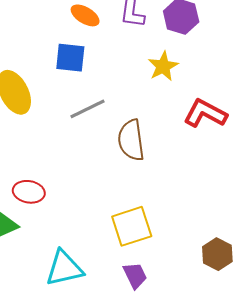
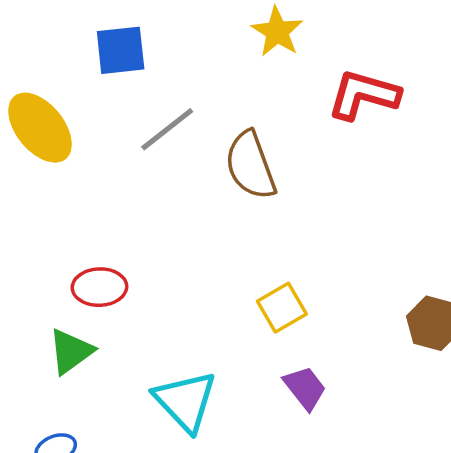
yellow square: (132, 226) -> (282, 308), size x0.7
cyan triangle: (64, 268) -> (185, 401), turned -48

